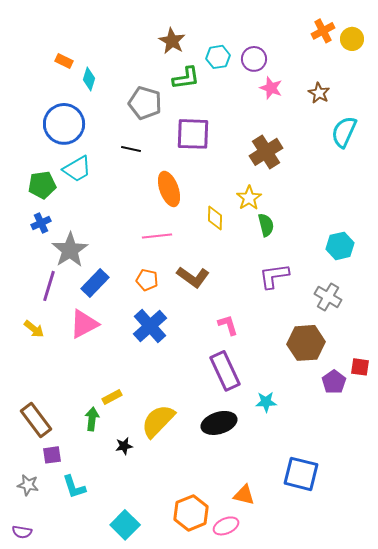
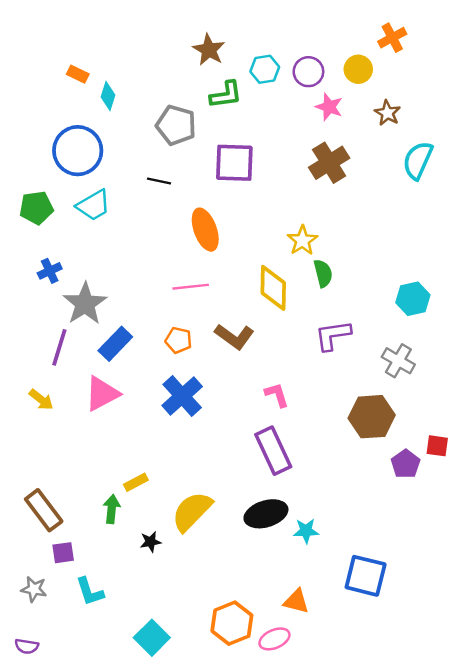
yellow circle: (352, 39) -> (358, 69), moved
brown cross: (266, 152) -> (329, 163), moved
green pentagon: (42, 185) -> (36, 208), moved
yellow diamond: (215, 218) -> (273, 288), moved, size x1.5
cyan star: (266, 402) -> (306, 531), moved

